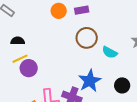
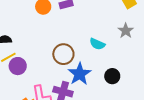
brown circle: (87, 38) -> (63, 54), moved

